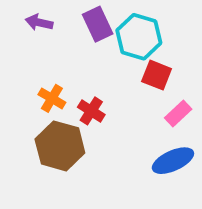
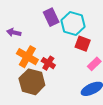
purple arrow: (39, 22) -> (14, 32), moved
orange cross: (52, 98) -> (27, 57), size x1.5

